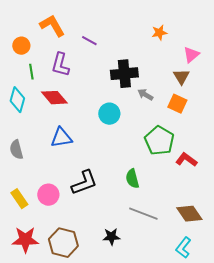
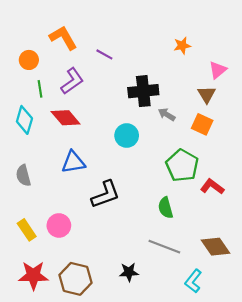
purple L-shape: (60, 65) -> (72, 81), turned -140
green semicircle: (132, 179) -> (166, 208), moved
black L-shape: (84, 183) -> (106, 194), moved
cyan L-shape: (183, 248) -> (193, 281), moved

